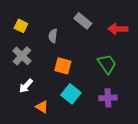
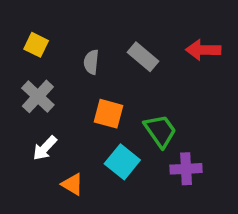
gray rectangle: (83, 21) -> (143, 57), moved
green trapezoid: (107, 64) -> (160, 131), moved

